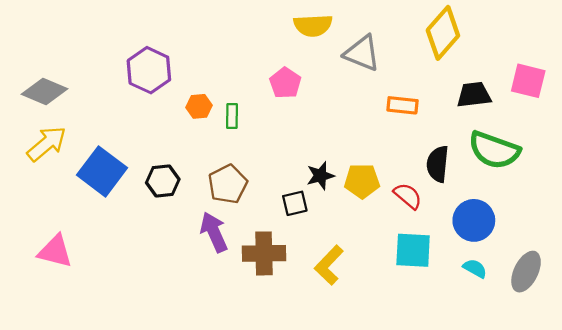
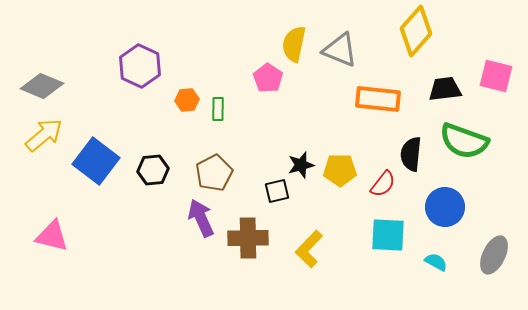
yellow semicircle: (313, 25) -> (294, 44), moved, turned 105
orange rectangle: (402, 105) -> (378, 99), size x1.5
red semicircle: (408, 196) -> (383, 184), turned 88
cyan semicircle: (475, 268) -> (436, 262), moved

